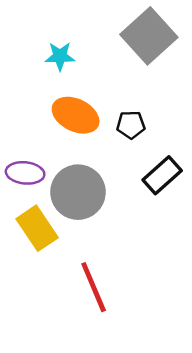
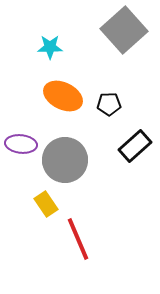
yellow rectangle: (37, 228) -> (46, 204), moved, size x0.7

